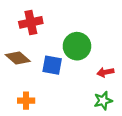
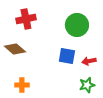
green circle: (77, 46) -> (77, 25), moved
blue square: (52, 65) -> (67, 56), moved

